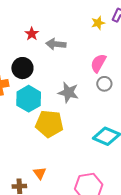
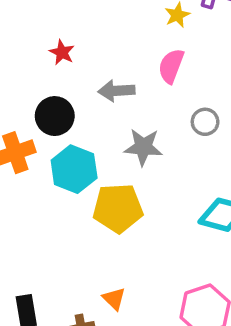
gray arrow: (56, 44) -> (117, 91), moved
pink semicircle: (98, 63) -> (171, 66), moved

